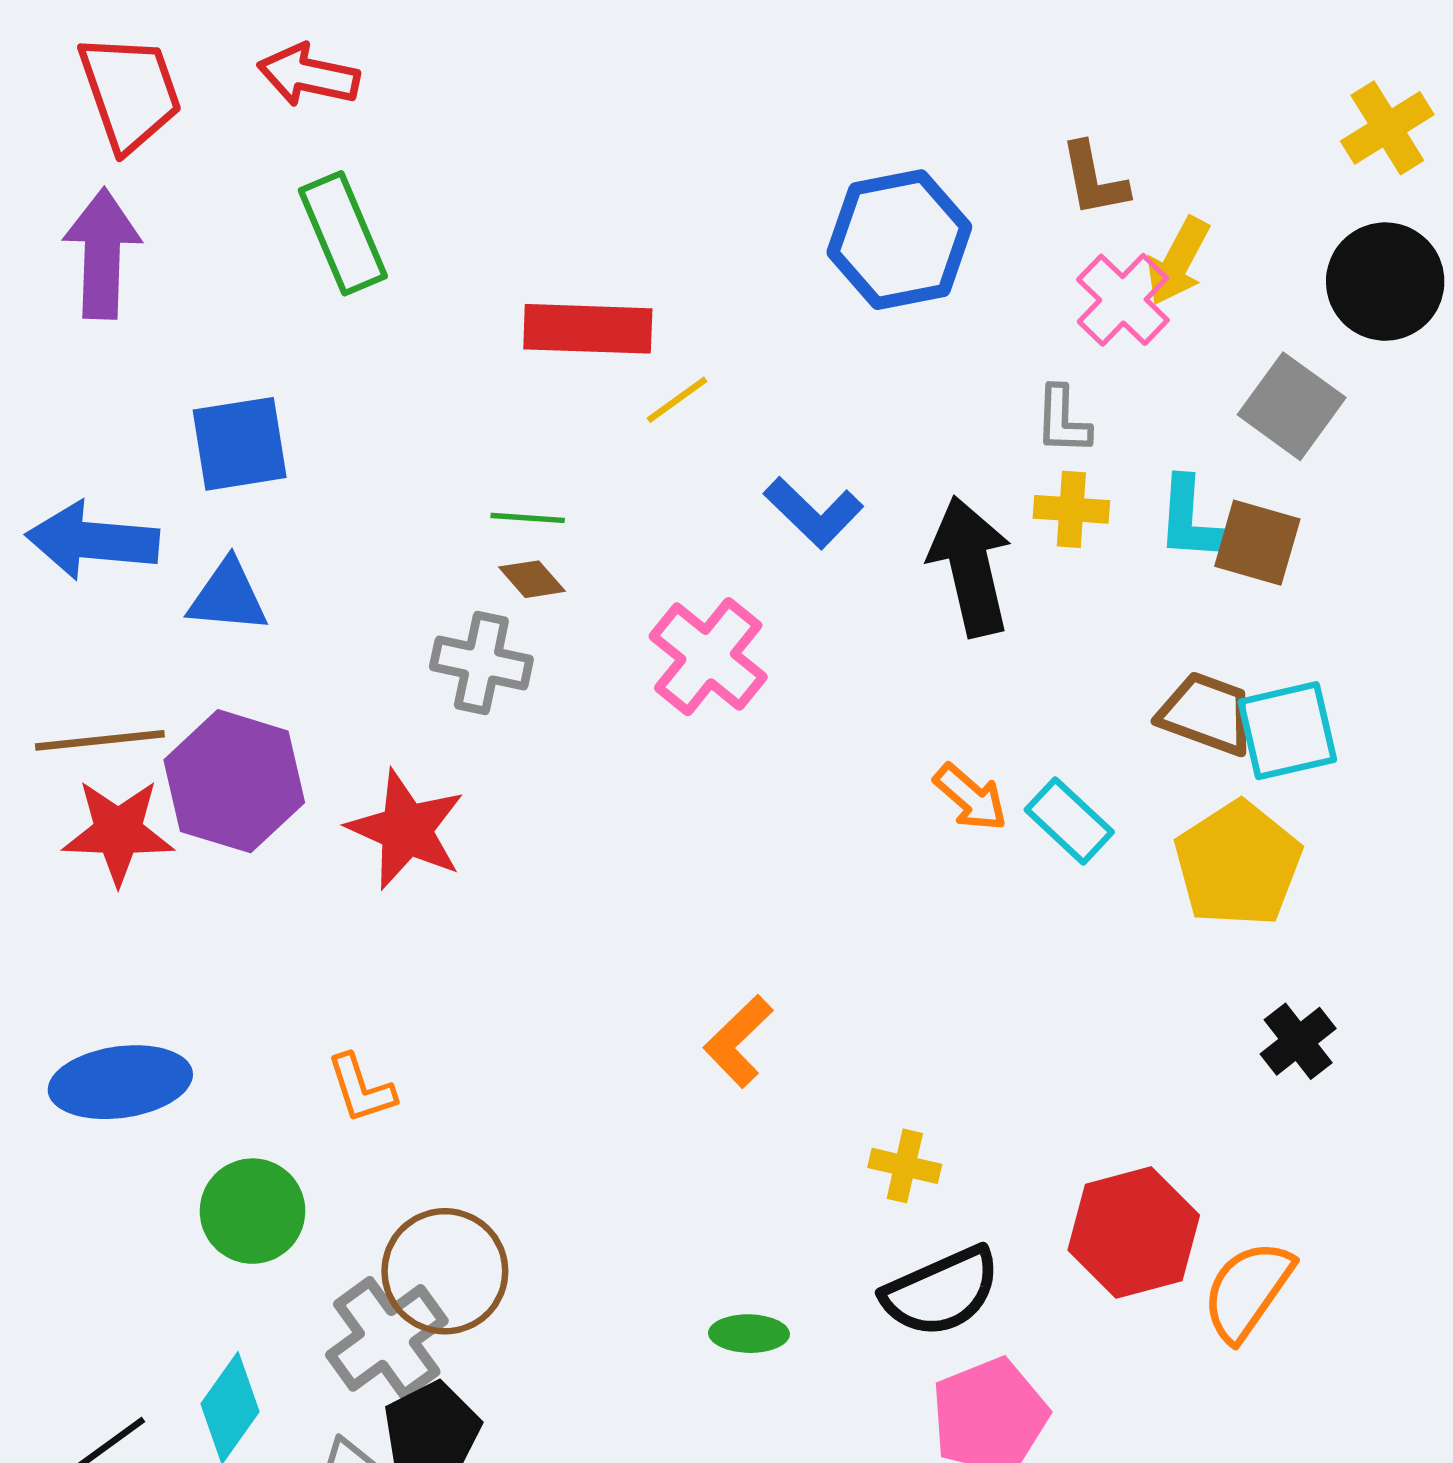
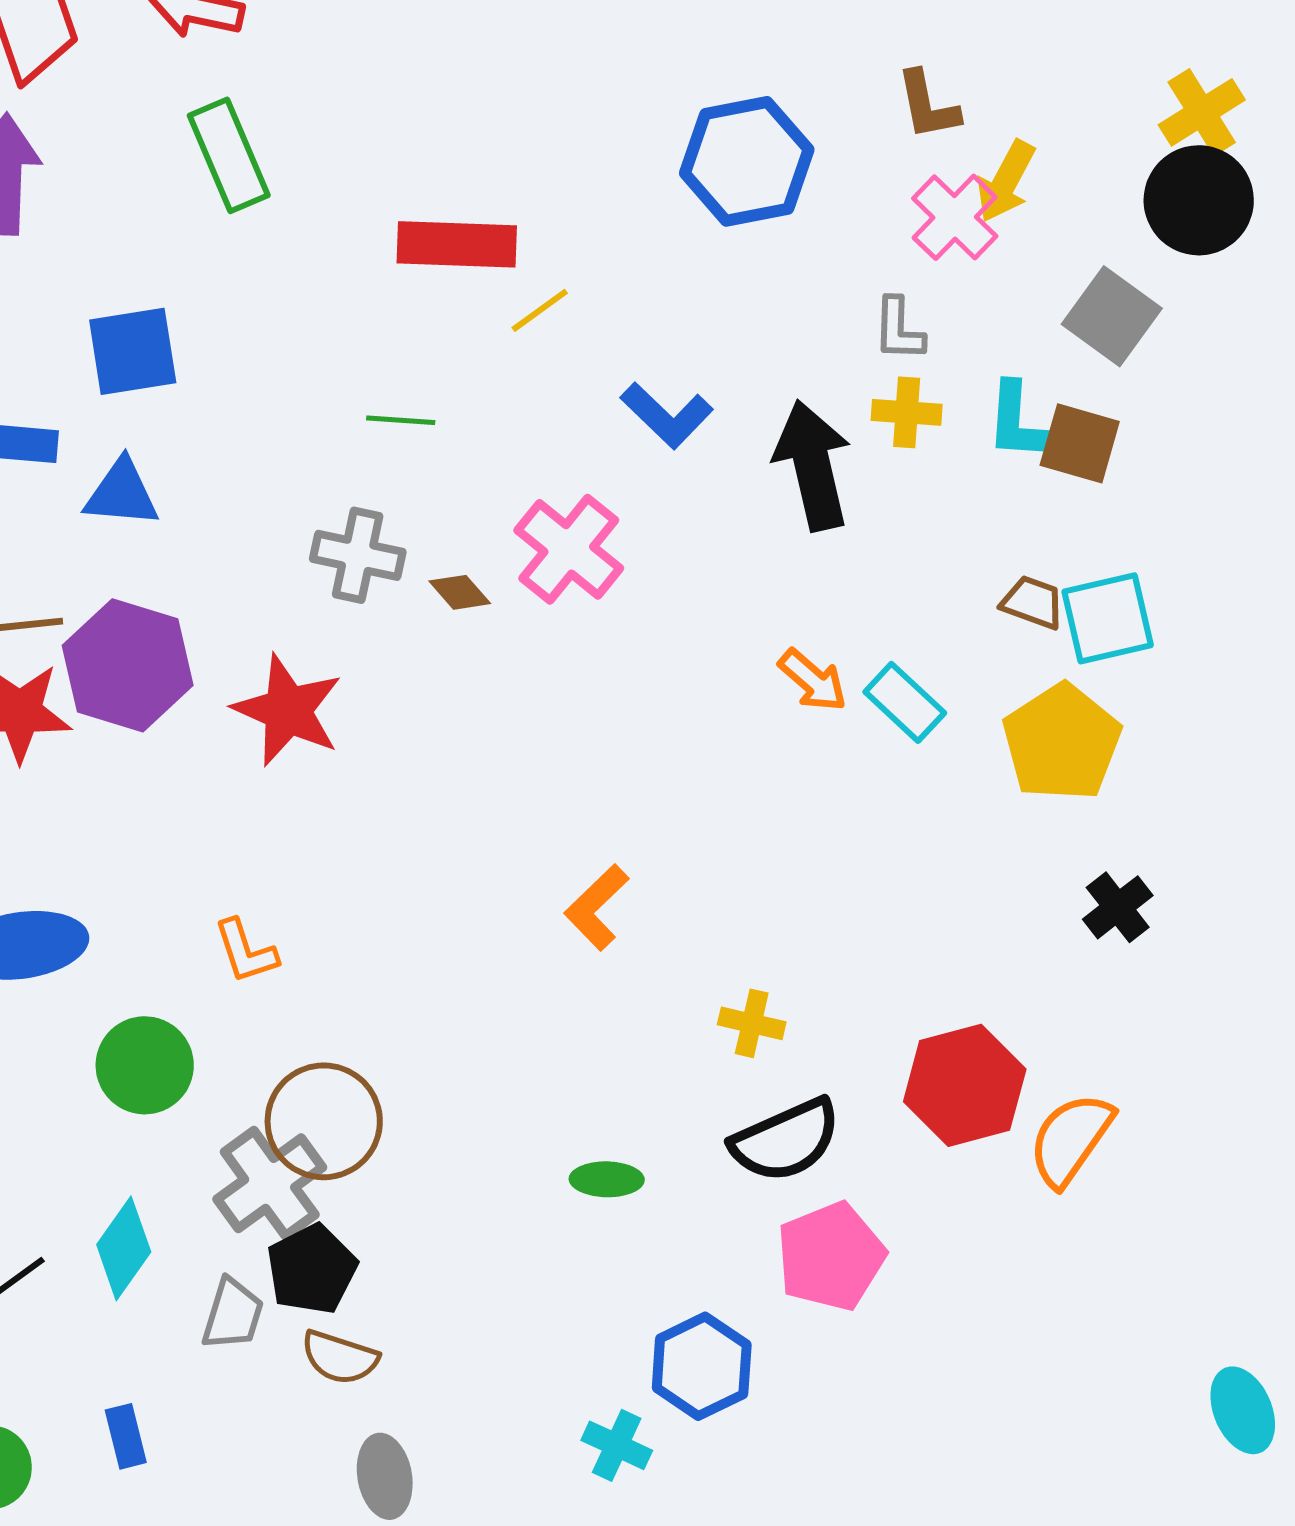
yellow cross: (1387, 128) -> (1202, 112), moved
brown diamond: (532, 579) -> (460, 592), moved
brown trapezoid: (1207, 714) -> (1033, 602), size x0.7

